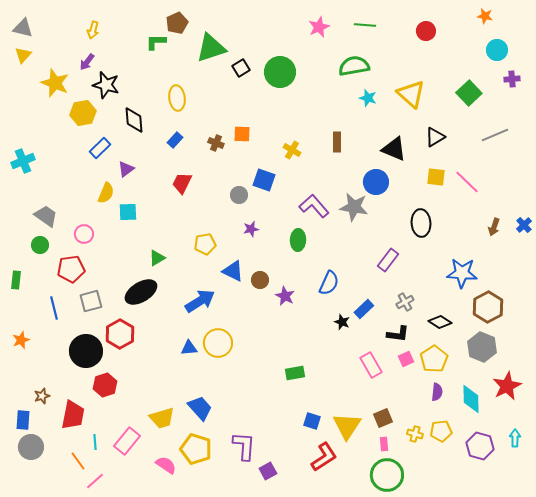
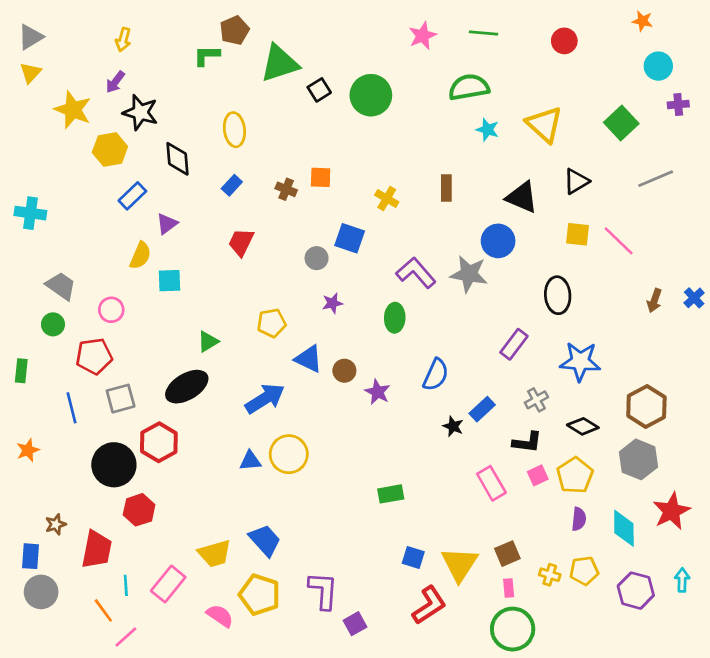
gray triangle: (23, 28) -> (30, 37), turned -45
cyan cross: (23, 161) -> (30, 213), turned 30
blue star: (462, 273) -> (580, 361), moved

